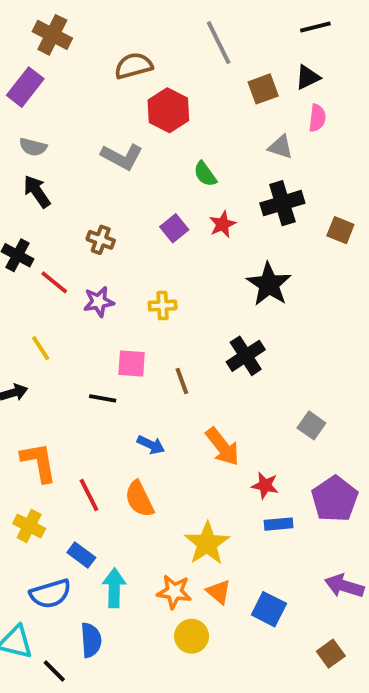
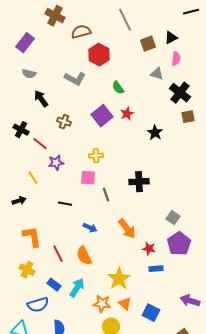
black line: (315, 27) -> (191, 12), moved
brown cross: (52, 35) -> (55, 16), moved
black arrow: (37, 191) -> (41, 99), moved
black cross: (282, 203) -> (180, 93), moved, turned -35
purple square: (174, 228) -> (102, 116), size x1.5
brown square: (340, 230) -> (188, 117), turned -32
black star: (269, 284) -> (155, 133), moved, size x0.7
purple star: (99, 302) -> (56, 163), moved
black cross: (246, 356) -> (139, 182), turned 30
pink square: (132, 364) -> (88, 178), moved
purple pentagon: (335, 499) -> (179, 244), moved
cyan arrow: (114, 588) -> (77, 288), moved, turned 30

